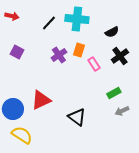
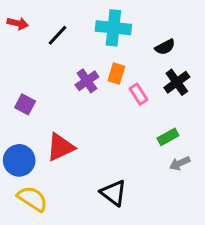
black line: (49, 23) -> (57, 35), moved
purple square: (17, 52) -> (25, 104), moved
black triangle: (77, 117) -> (113, 193), moved

